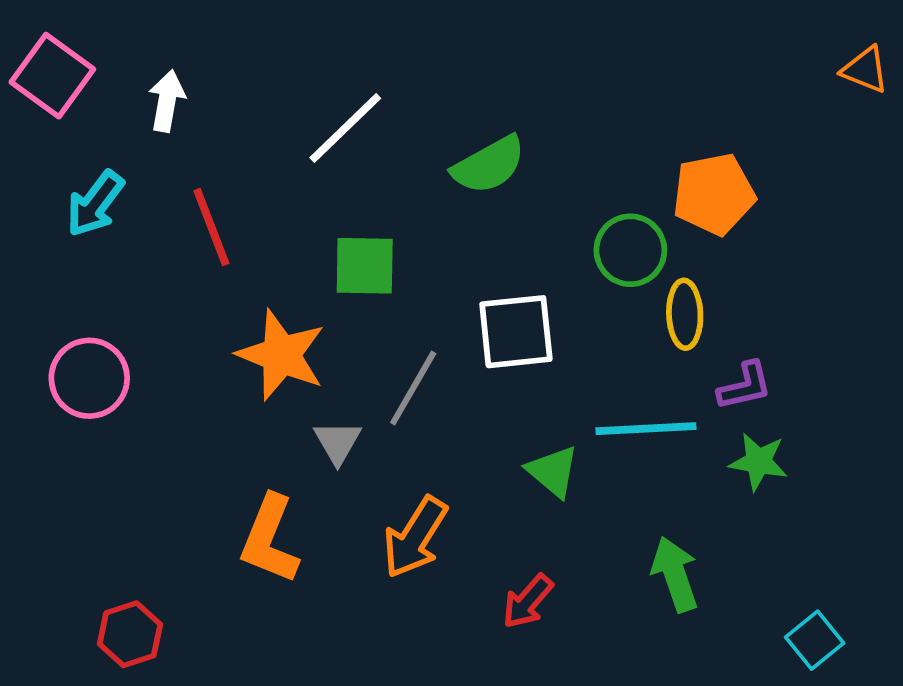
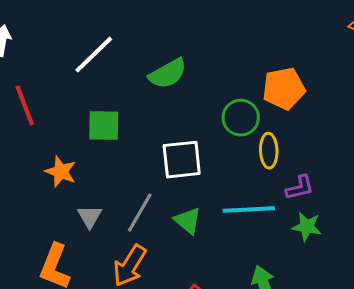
orange star: (281, 355) -> (61, 172), size x0.7
gray line: (413, 388) -> (140, 213), moved
green triangle: (553, 471) -> (188, 221), moved

